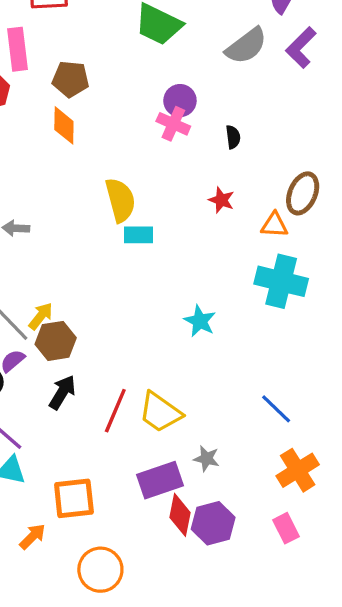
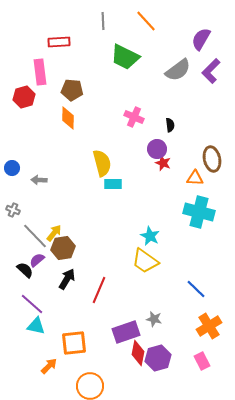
purple circle: (180, 101) -> (157, 149), moved
brown ellipse: (303, 193) -> (212, 159), turned -35
yellow trapezoid: (160, 412) -> (145, 261), moved

